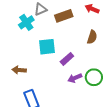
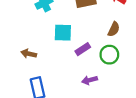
green circle: (94, 77) -> (109, 55), moved
purple arrow: (75, 78) -> (90, 80), moved

